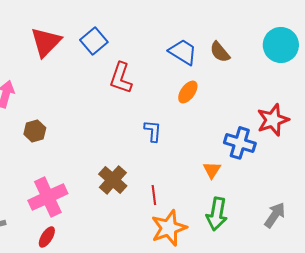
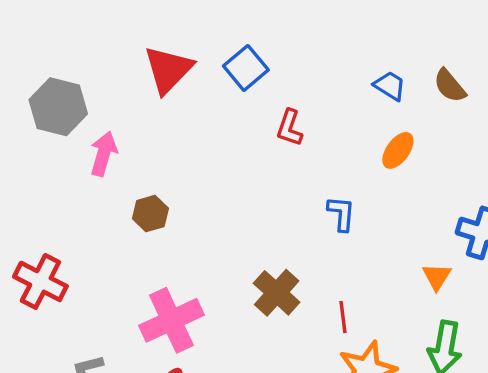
blue trapezoid: (183, 52) -> (390, 86), size x0.7
red L-shape: (121, 78) -> (290, 128), size x0.7

